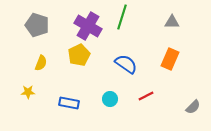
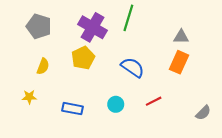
gray triangle: (172, 22) -> (181, 37), moved

